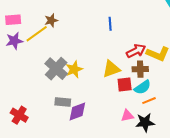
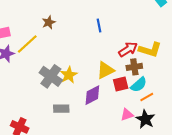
brown star: (51, 20) -> (49, 22), moved
purple diamond: (77, 112) -> (92, 95), moved
black star: (145, 122) -> (145, 119), turned -30

